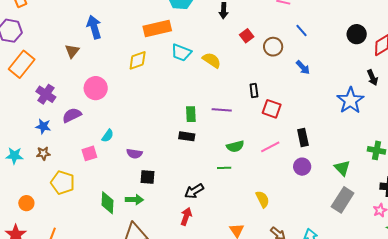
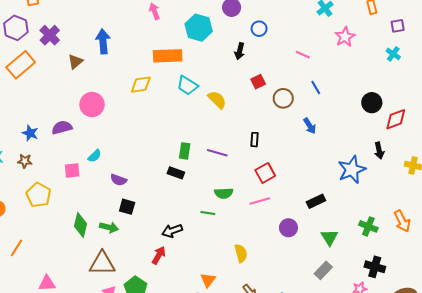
purple cross: (46, 94) -> (50, 35), moved
red square: (272, 109) -> (265, 173), moved, turned 30
black rectangle: (303, 138) -> (316, 201), moved, turned 66
gray rectangle: (343, 200) -> (323, 270), size x0.7

